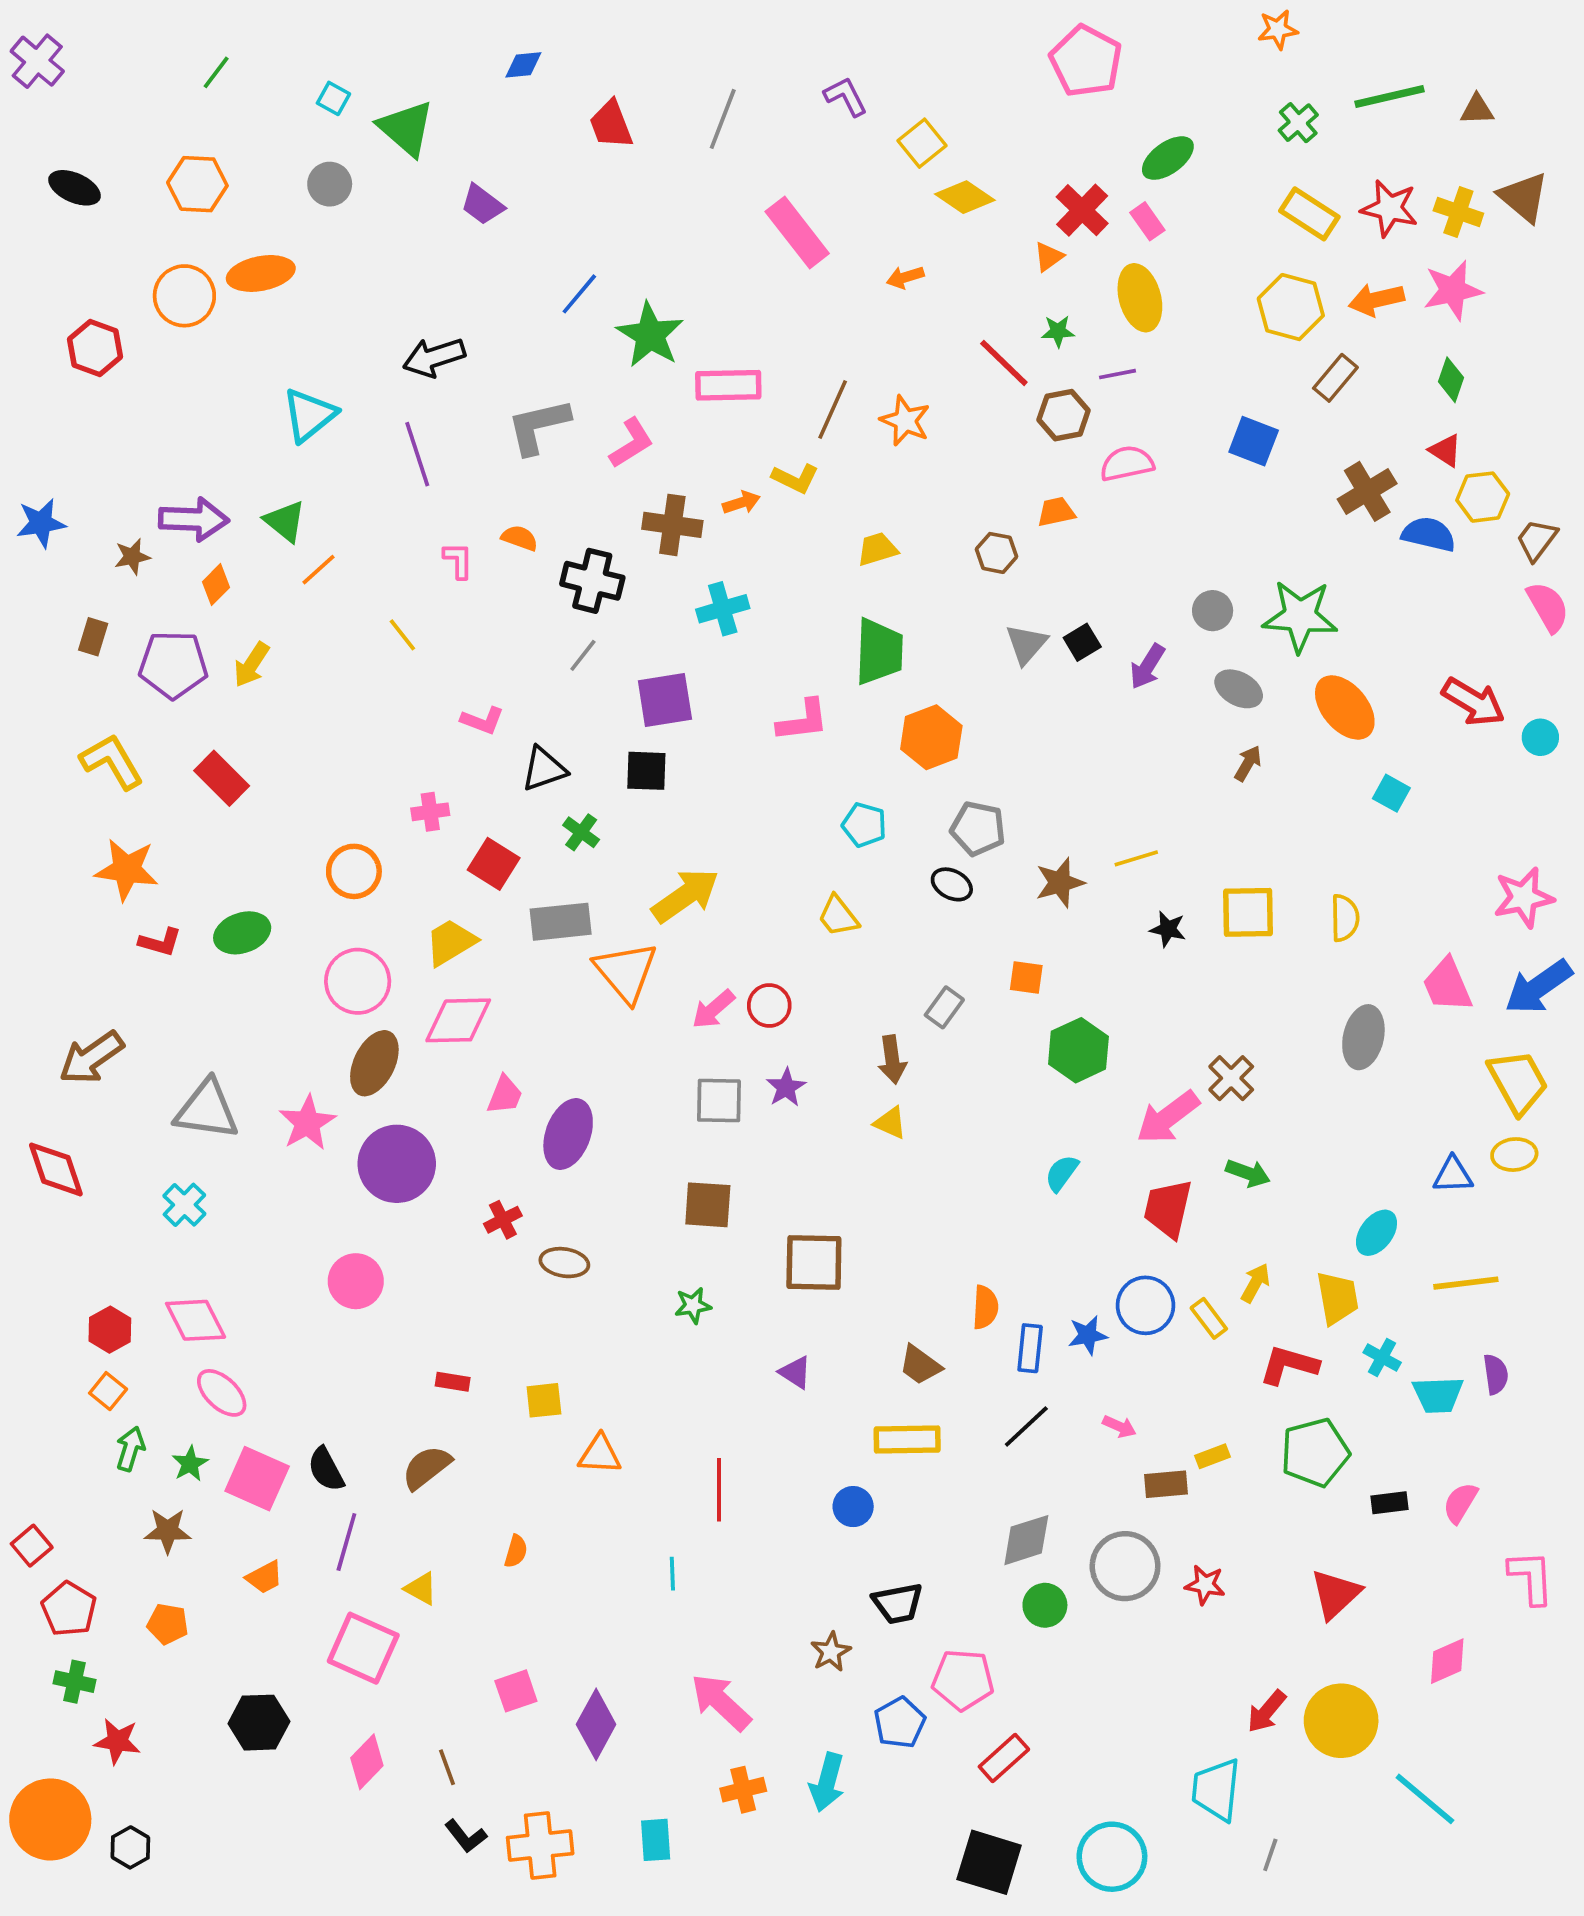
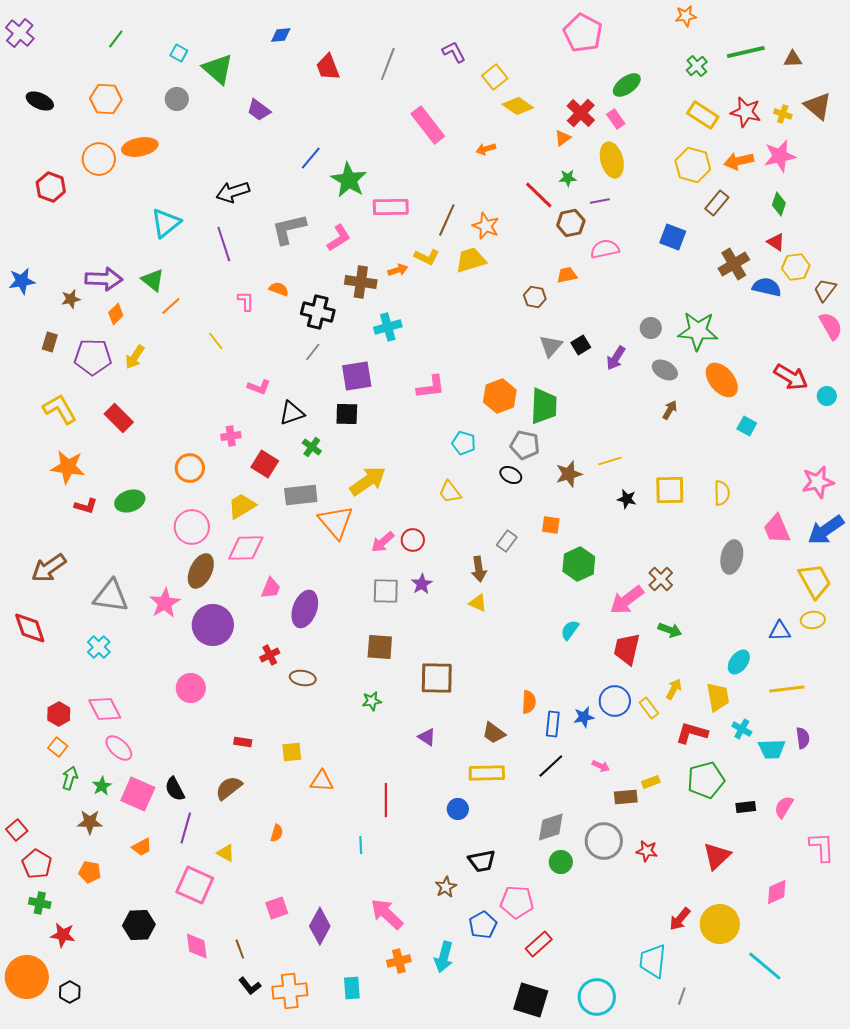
yellow cross: (1458, 212) -> (783, 114), size x0.7
yellow trapezoid: (877, 549) -> (471, 260), moved, size x1.4
green trapezoid: (879, 652) -> (544, 406), moved
pink diamond: (367, 1762) -> (197, 946), turned -52

